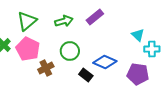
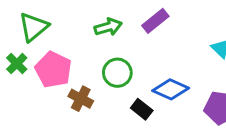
green triangle: (27, 21) -> (34, 27), moved
brown cross: (46, 68) -> (81, 99), turned -35

